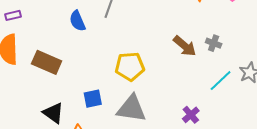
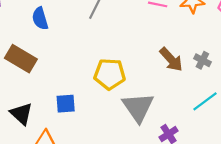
blue semicircle: (77, 21) -> (40, 18), moved
gray triangle: (131, 109) -> (138, 107), moved, turned 40

